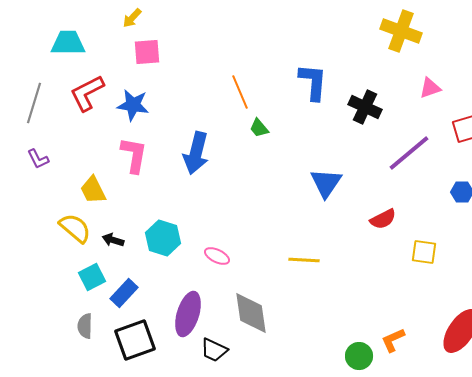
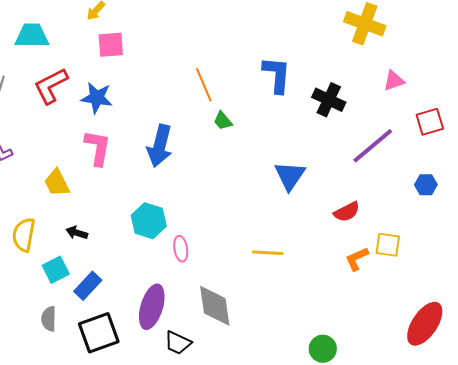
yellow semicircle: (75, 228) -> (24, 235), moved, turned -120
cyan hexagon: (163, 238) -> (149, 221), moved
pink ellipse: (217, 256) -> (181, 249), turned 55
orange L-shape: (393, 340) -> (357, 259), moved

